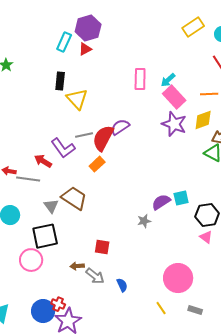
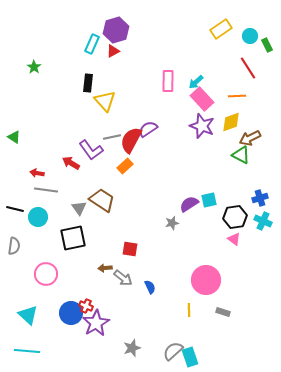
gray line: (28, 179) -> (46, 190), moved
pink circle: (31, 260) -> (46, 274), moved
yellow line: (161, 308) -> (189, 310), turned 32

